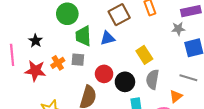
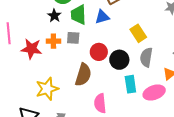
black star: (36, 41) -> (54, 16), moved
orange cross: (58, 63) -> (53, 41), turned 32

